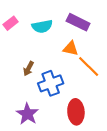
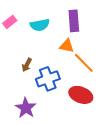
purple rectangle: (78, 22) -> (74, 21), turned 60
red ellipse: (76, 112) -> (81, 95), moved, turned -65

